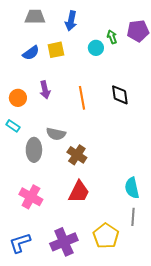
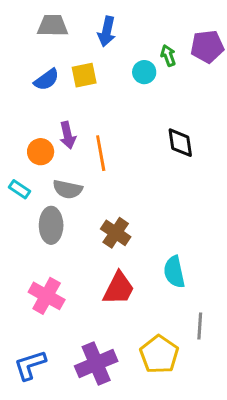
orange circle: (18, 98) -> (41, 152), moved
orange line: (82, 98) -> (101, 153), moved
gray semicircle: (56, 134) -> (68, 189), moved
cyan semicircle: (132, 188) -> (174, 272), moved

